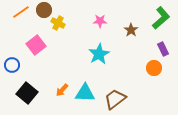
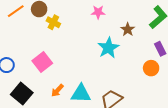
pink star: (100, 21) -> (98, 12), moved
pink square: (36, 45) -> (42, 62), moved
cyan star: (99, 54) -> (108, 48), moved

